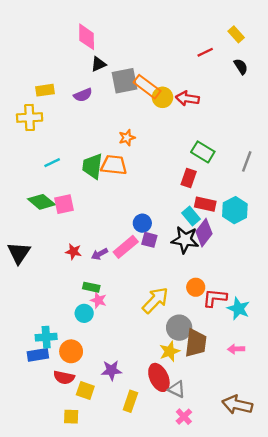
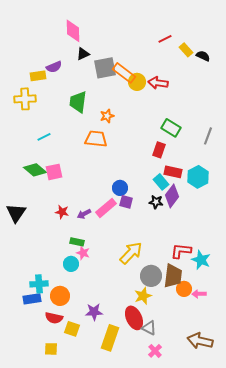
yellow rectangle: (236, 34) -> (186, 50), moved
red line: (205, 52) -> (165, 39), moved
black semicircle: (241, 66) -> (203, 56), turned -32
purple semicircle: (83, 95) -> (54, 67), moved
green trapezoid: (92, 166) -> (78, 102), moved
black star: (185, 240) -> (156, 202), size x0.6
orange circle: (196, 287) -> (184, 289), moved
brown trapezoid: (196, 343) -> (173, 276), moved
yellow rectangle: (130, 401) -> (110, 338), size x1.4
yellow square: (71, 417) -> (51, 349), moved

